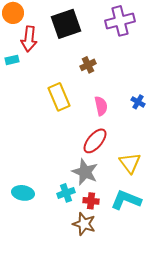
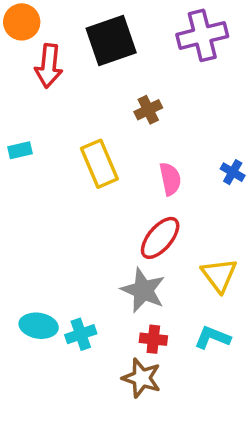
cyan rectangle: (12, 60) -> (20, 150), moved
cyan cross: (66, 193) -> (81, 334), moved
cyan L-shape: (126, 200) -> (212, 338), size x0.7

